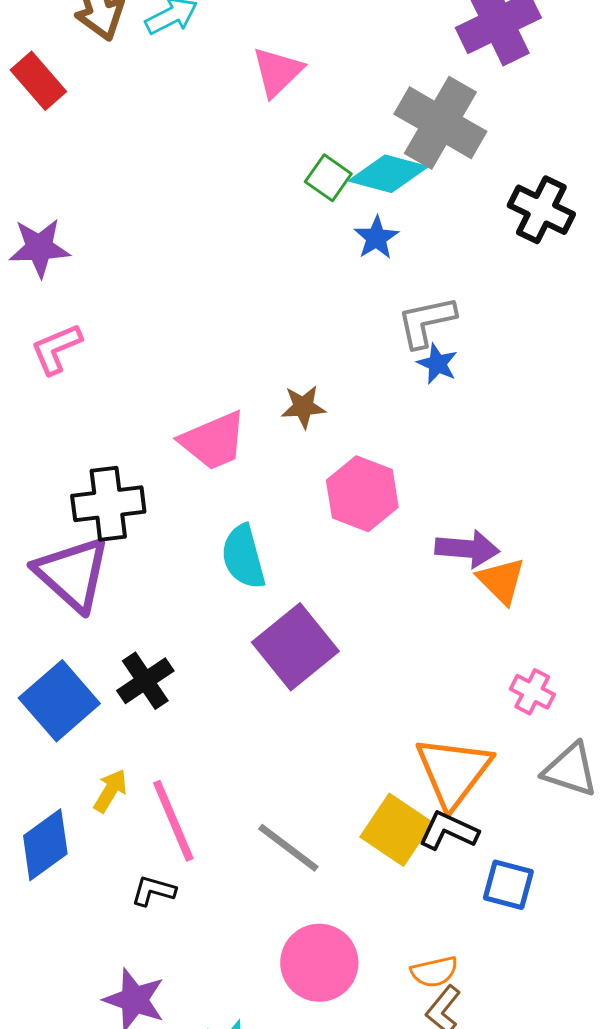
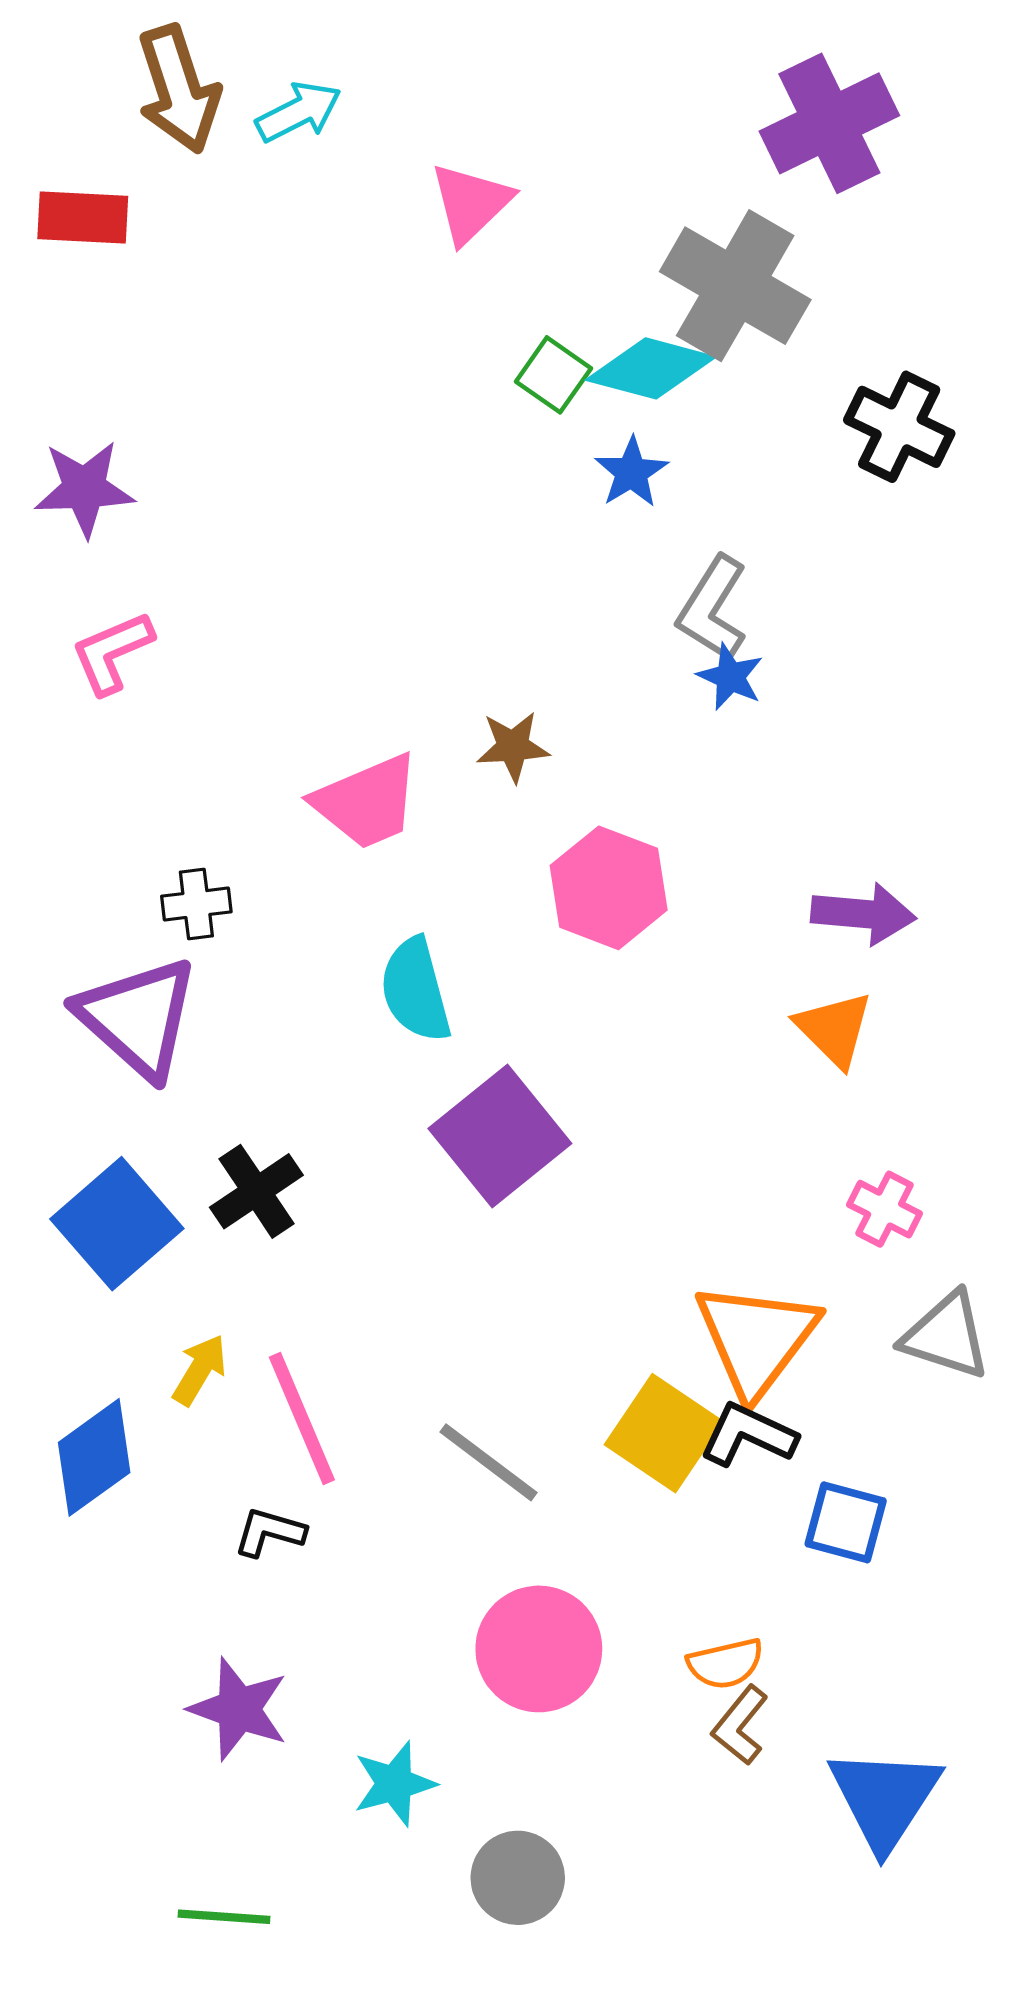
red rectangle: (38, 81) -> (83, 217), turned -46
gray L-shape: (426, 322) -> (712, 609), turned -46
black cross: (108, 504) -> (196, 904), size x0.6
purple arrow: (467, 549) -> (863, 914), moved

